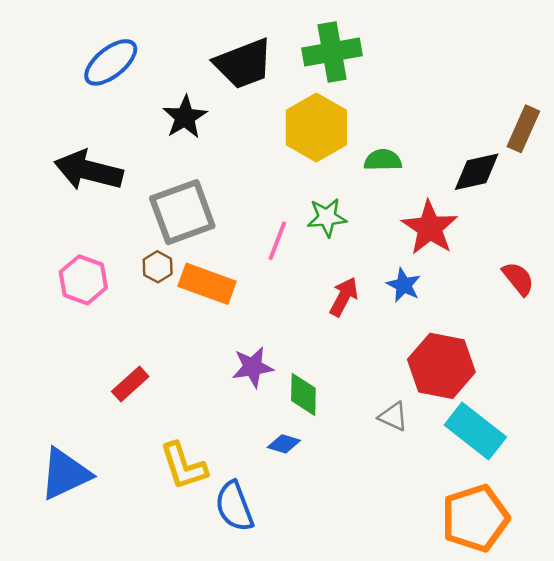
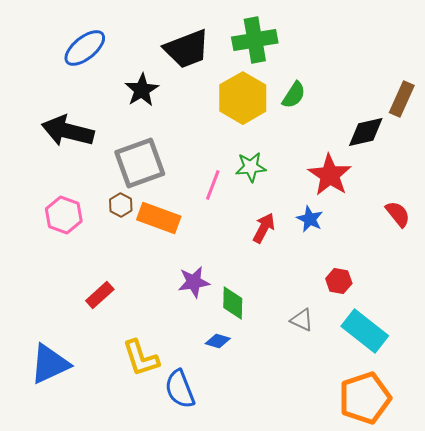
green semicircle: (383, 160) -> (294, 95), moved, turned 124
red hexagon: (441, 366) -> (339, 281), size x0.5

